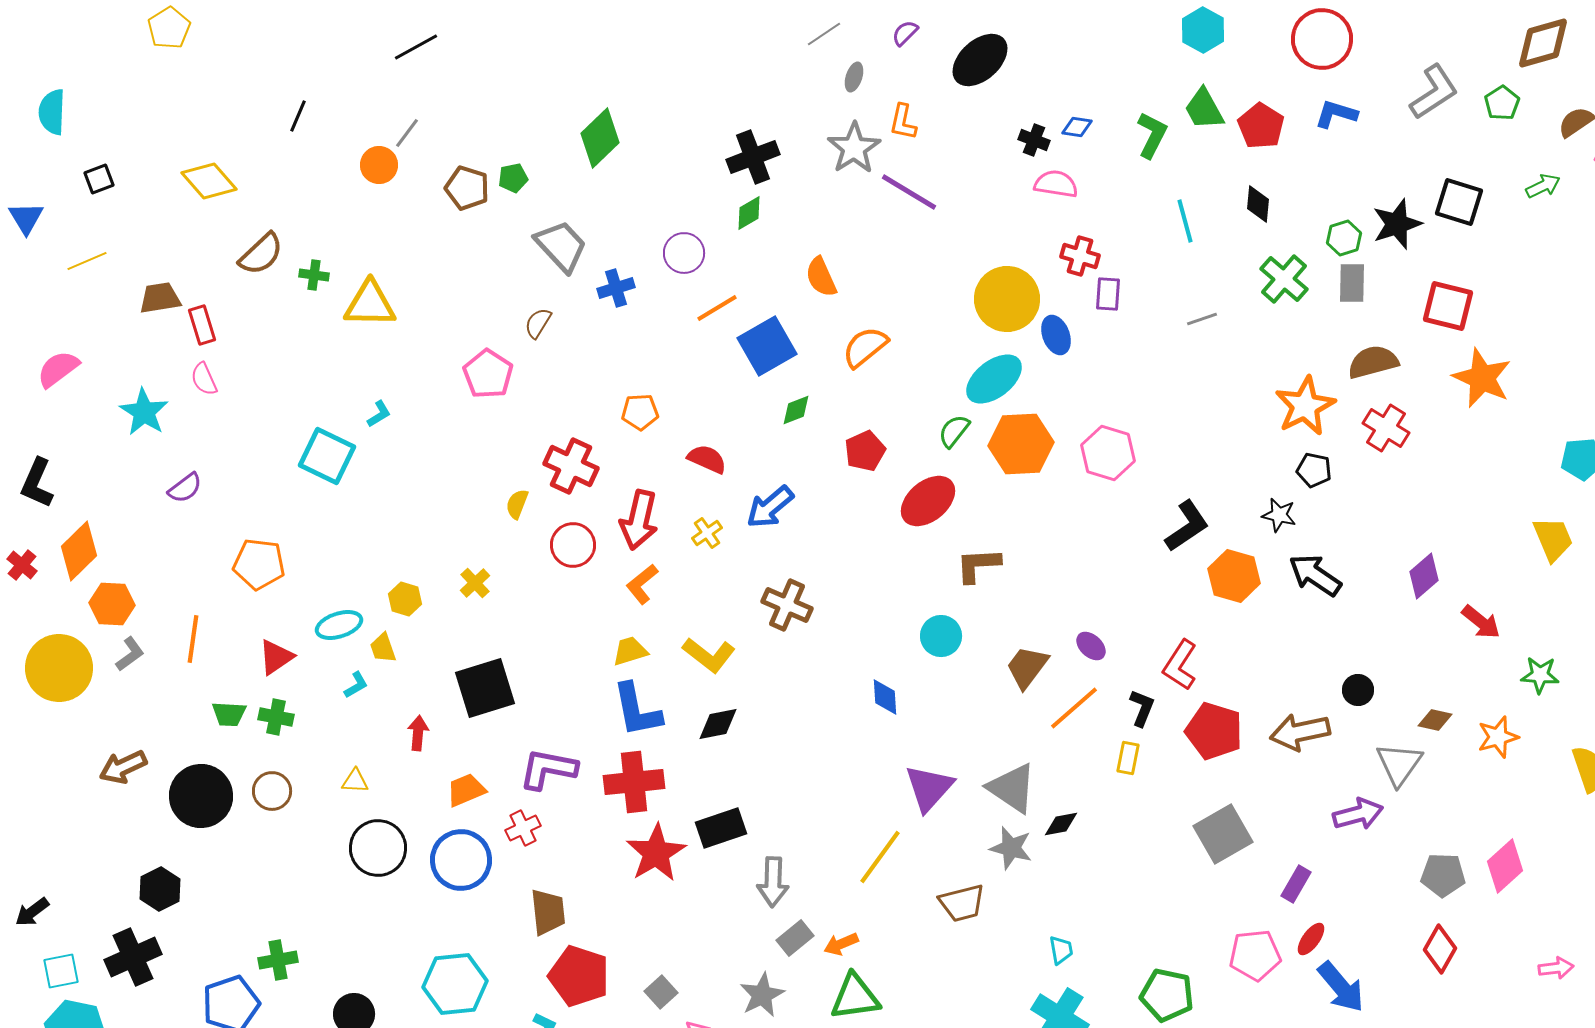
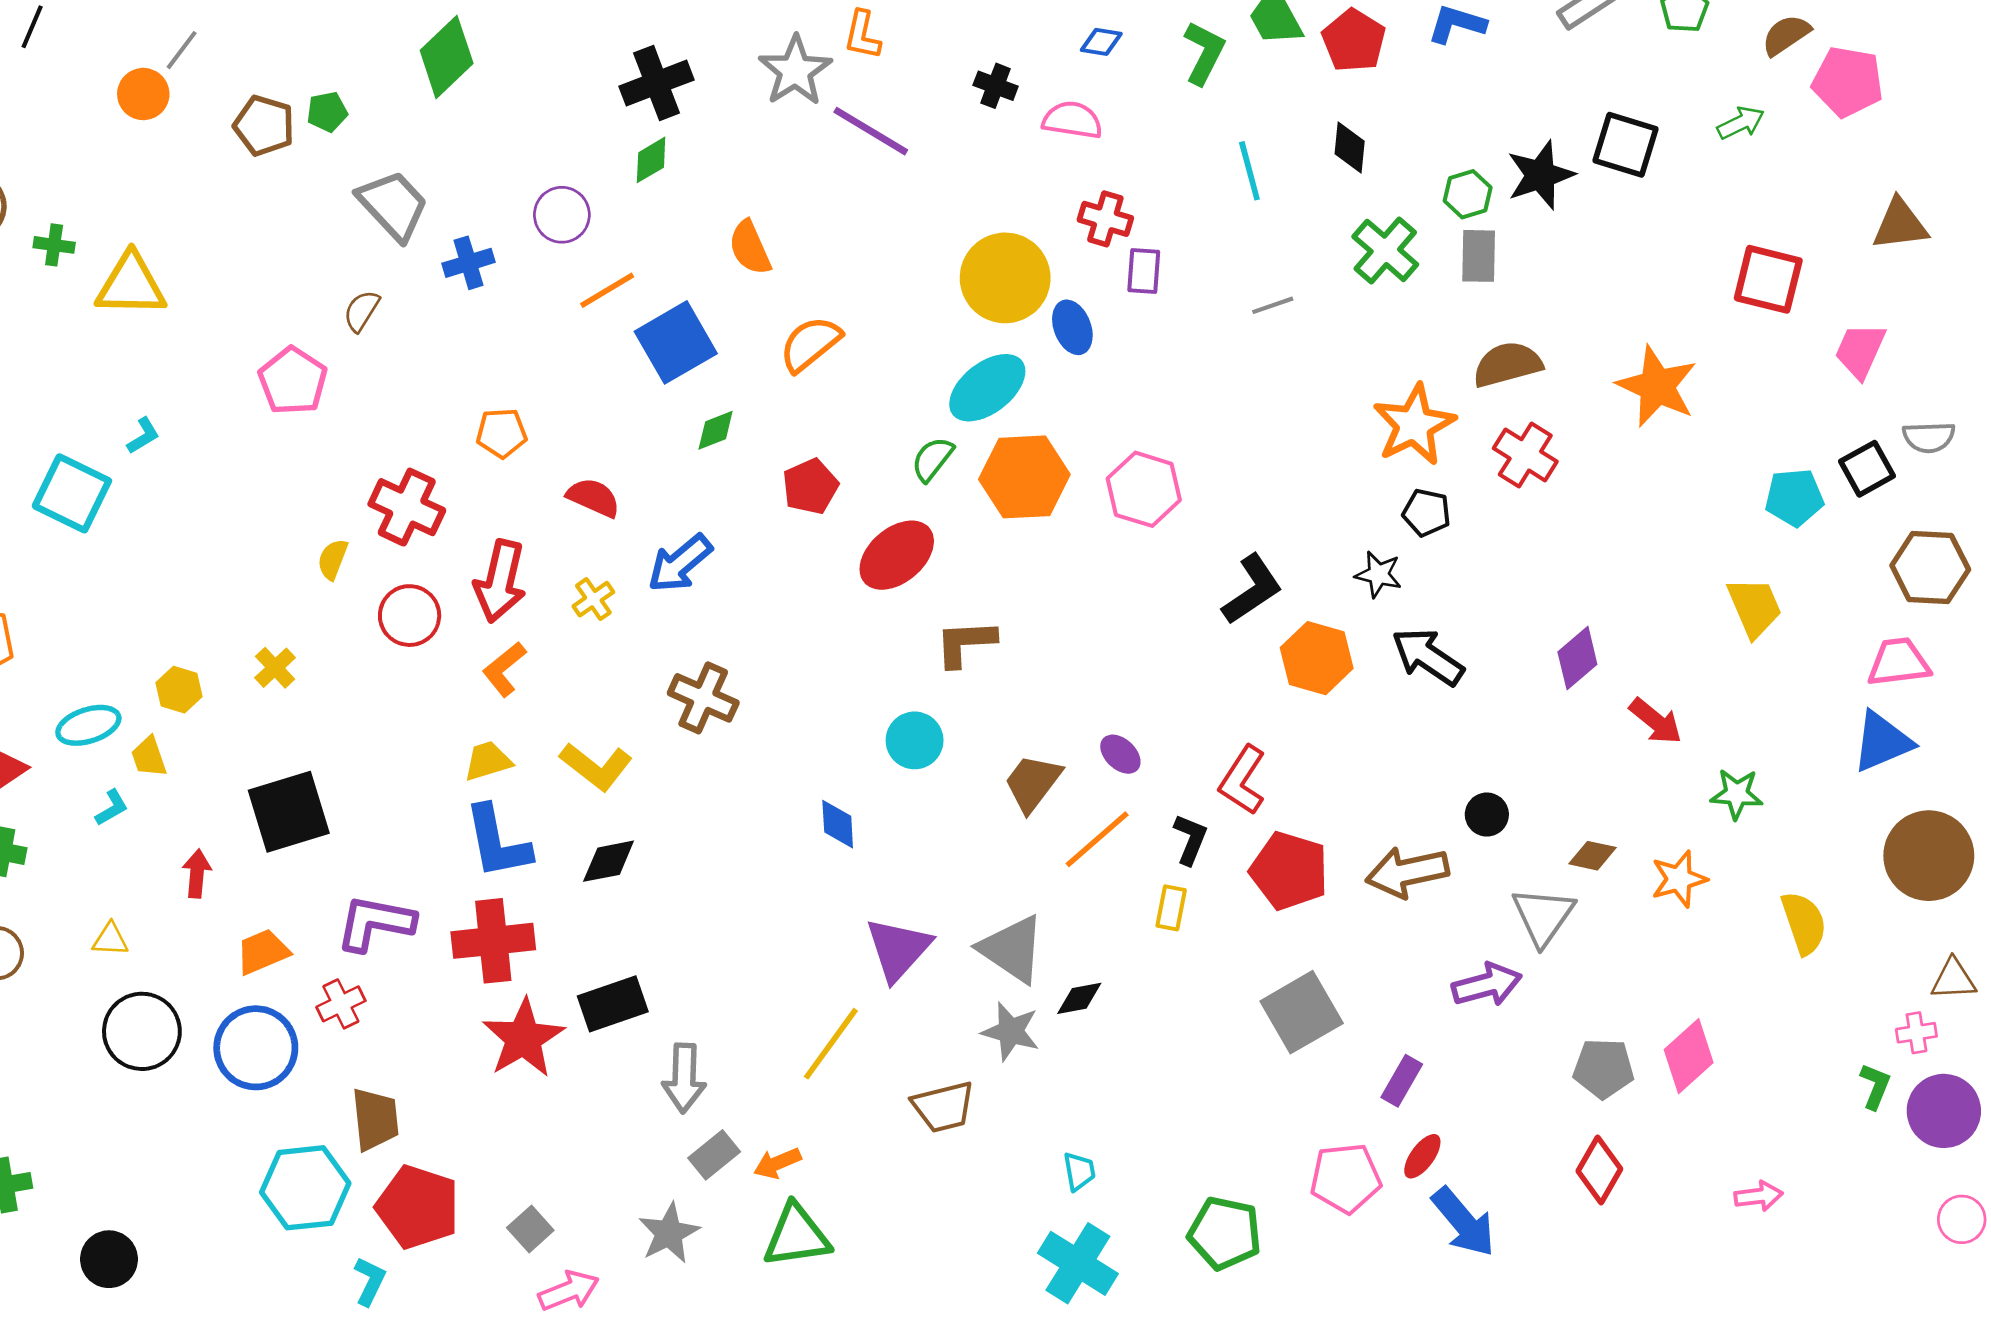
black cross: (1034, 140) -> (996, 86), moved
red square: (1448, 306) -> (1768, 279), moved
cyan hexagon: (455, 984) -> (305, 1188), moved

